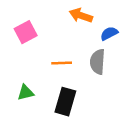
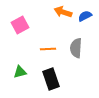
blue semicircle: (109, 33) -> (85, 16), moved
black rectangle: (65, 102) -> (51, 79), turned -35

